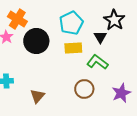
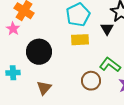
black circle: (36, 41) -> (39, 52), moved
green L-shape: (97, 62) -> (110, 65), moved

